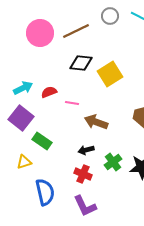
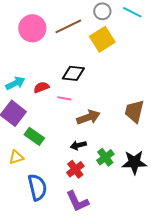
black diamond: (81, 63) -> (73, 73), moved
yellow square: (110, 74) -> (102, 39), moved
brown arrow: (96, 122) -> (88, 117), turned 140
red cross: (83, 174) -> (75, 169), turned 30

